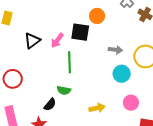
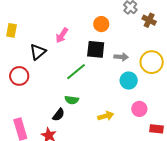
black square: (80, 32) -> (96, 49), moved
pink arrow: (57, 40) -> (62, 35), moved
green line: (70, 62) -> (76, 72), turned 55
red circle: (13, 79) -> (19, 76), moved

